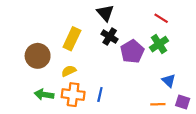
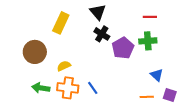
red line: (161, 18) -> (150, 17), turned -32
yellow rectangle: (72, 39) -> (61, 23), moved
green cross: (159, 44) -> (148, 41), turned 30
blue line: (100, 95) -> (93, 88), turned -48

